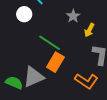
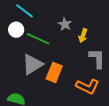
green line: (50, 43) -> (38, 39), moved
gray triangle: (34, 77) -> (32, 64), moved

